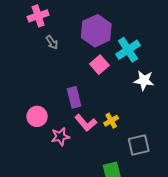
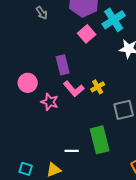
pink star: (60, 137) -> (50, 102), turned 30

